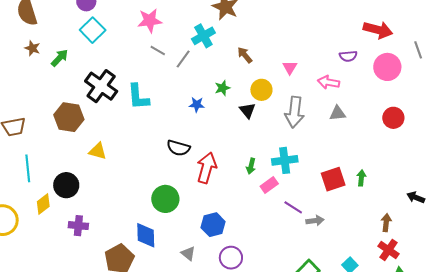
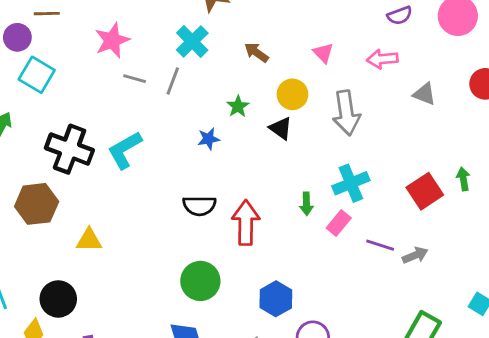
cyan L-shape: (138, 97) -> (125, 150), turned 80
gray triangle: (338, 113) -> (424, 94), moved, turned 42

